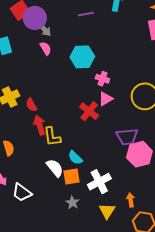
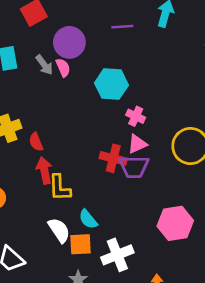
purple circle: (35, 18) -> (69, 42), moved
gray arrow: (44, 29) -> (44, 65), moved
red cross: (89, 111) -> (113, 158), turned -30
purple trapezoid: (127, 137) -> (134, 167), moved

